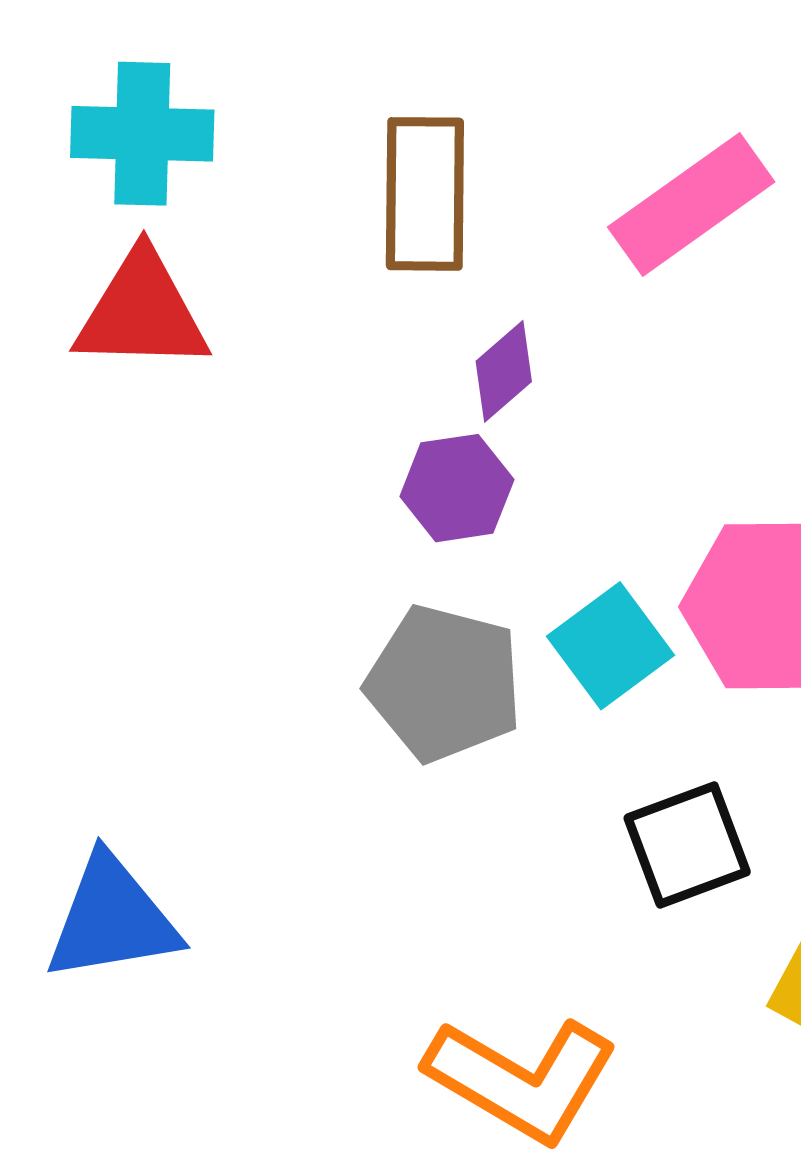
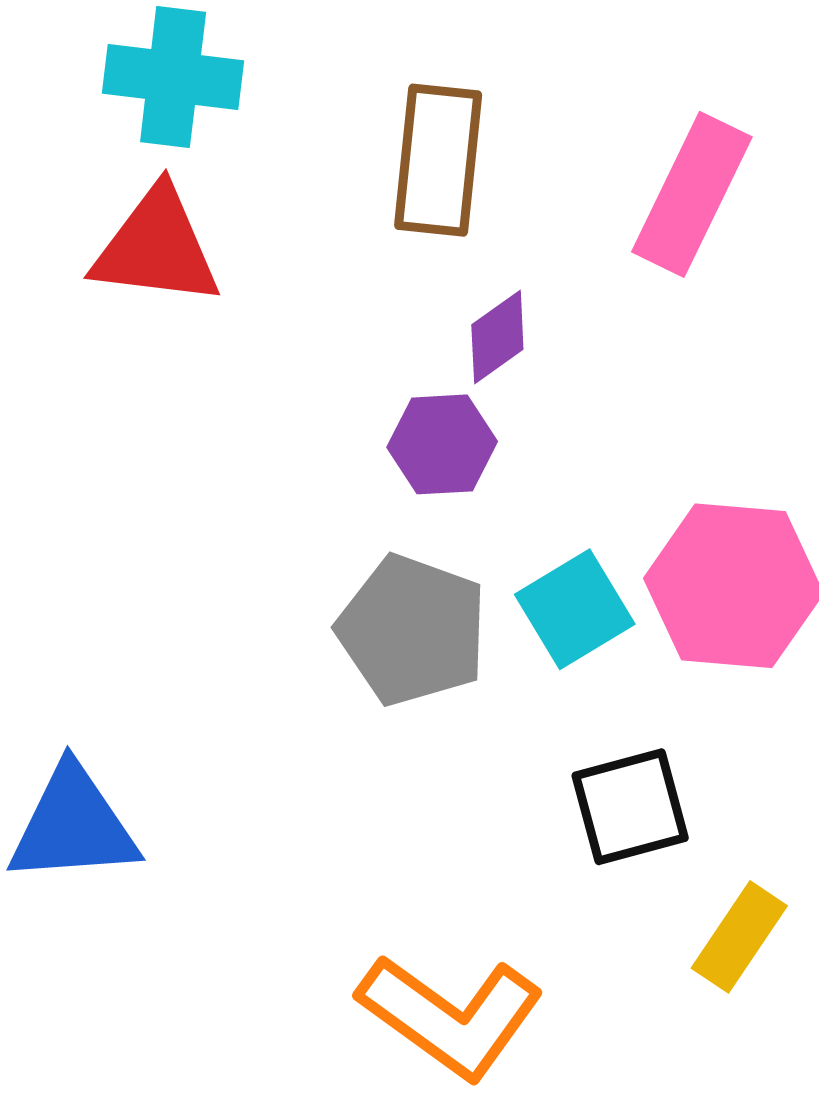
pink rectangle: (691, 205) -> (692, 194), turned -34

